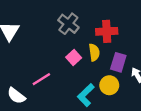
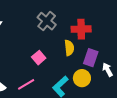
pink square: (74, 57) -> (39, 58), moved
pink line: (41, 79) -> (26, 84), moved

